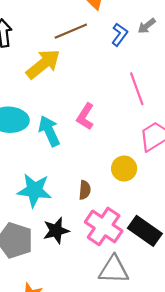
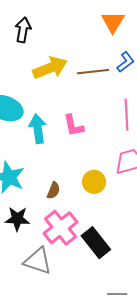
brown line: (71, 31) -> (93, 72), moved
pink L-shape: (85, 117) -> (73, 126), turned -60
gray triangle: (114, 270) -> (38, 261), moved

